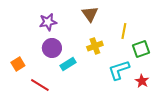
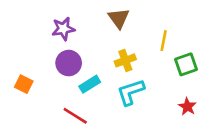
orange square: (18, 64) -> (24, 84), turned -32
cyan L-shape: (119, 70) -> (131, 92), moved
red line: (40, 85) -> (75, 116), moved

